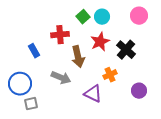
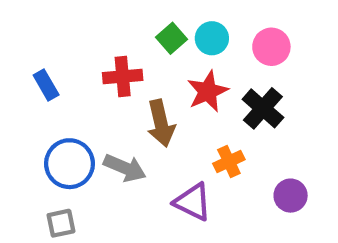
pink circle: (139, 16) -> (271, 47), moved
blue rectangle: (34, 51) -> (46, 85), moved
blue circle: (20, 84) -> (69, 164), moved

